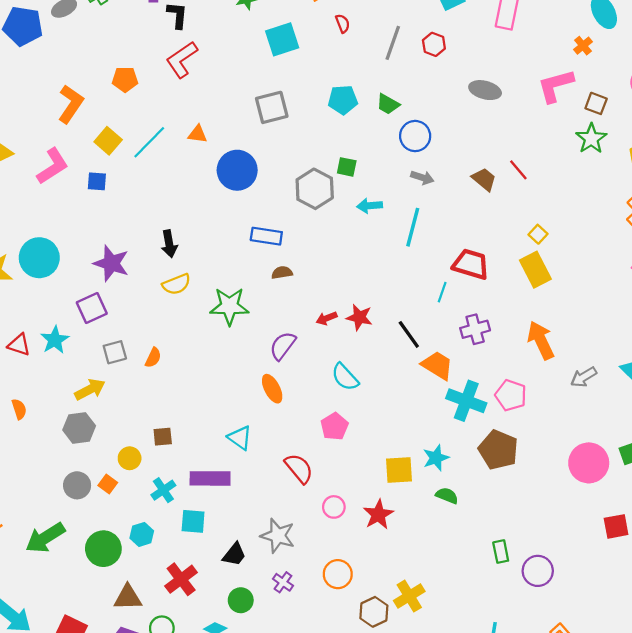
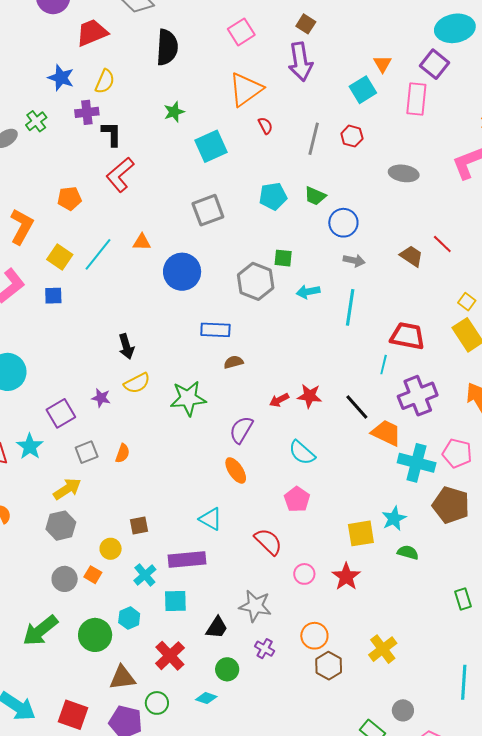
purple star: (111, 263) -> (101, 398), moved, size x0.6
purple cross: (475, 329) -> (418, 396), size x1.4
brown hexagon: (374, 612) -> (329, 666), moved

